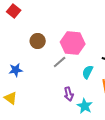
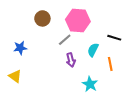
purple arrow: (69, 94) -> (71, 60), moved

